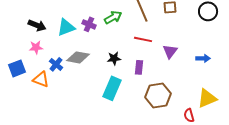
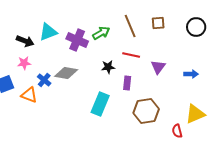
purple cross: (89, 24) -> (77, 40), size x1.5
cyan triangle: (66, 27) -> (48, 32), moved
black star: (114, 58) -> (108, 67), moved

